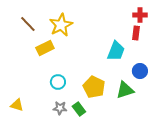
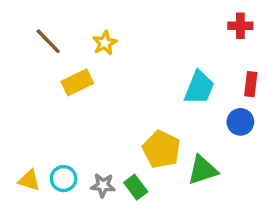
yellow star: (61, 25) -> (105, 43), size x0.6
red rectangle: (136, 33) -> (251, 84), moved
cyan circle: (58, 82) -> (64, 179), moved
green triangle: (125, 90) -> (203, 170), moved

